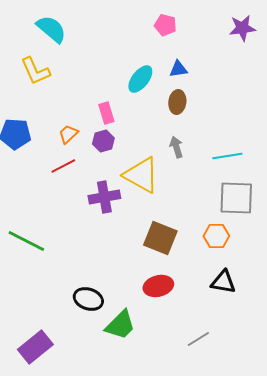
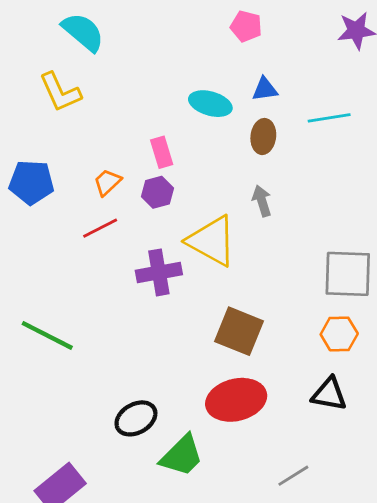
cyan ellipse: (140, 79) -> (210, 104), turned 68
cyan line: (227, 156) -> (329, 118), moved
orange hexagon: (216, 236) -> (339, 334), moved
red ellipse: (158, 286) -> (236, 400), size x1.4
black ellipse: (88, 299) -> (136, 418), turned -48

